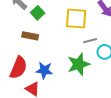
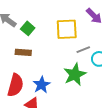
blue star: (44, 70) -> (42, 85), turned -30

